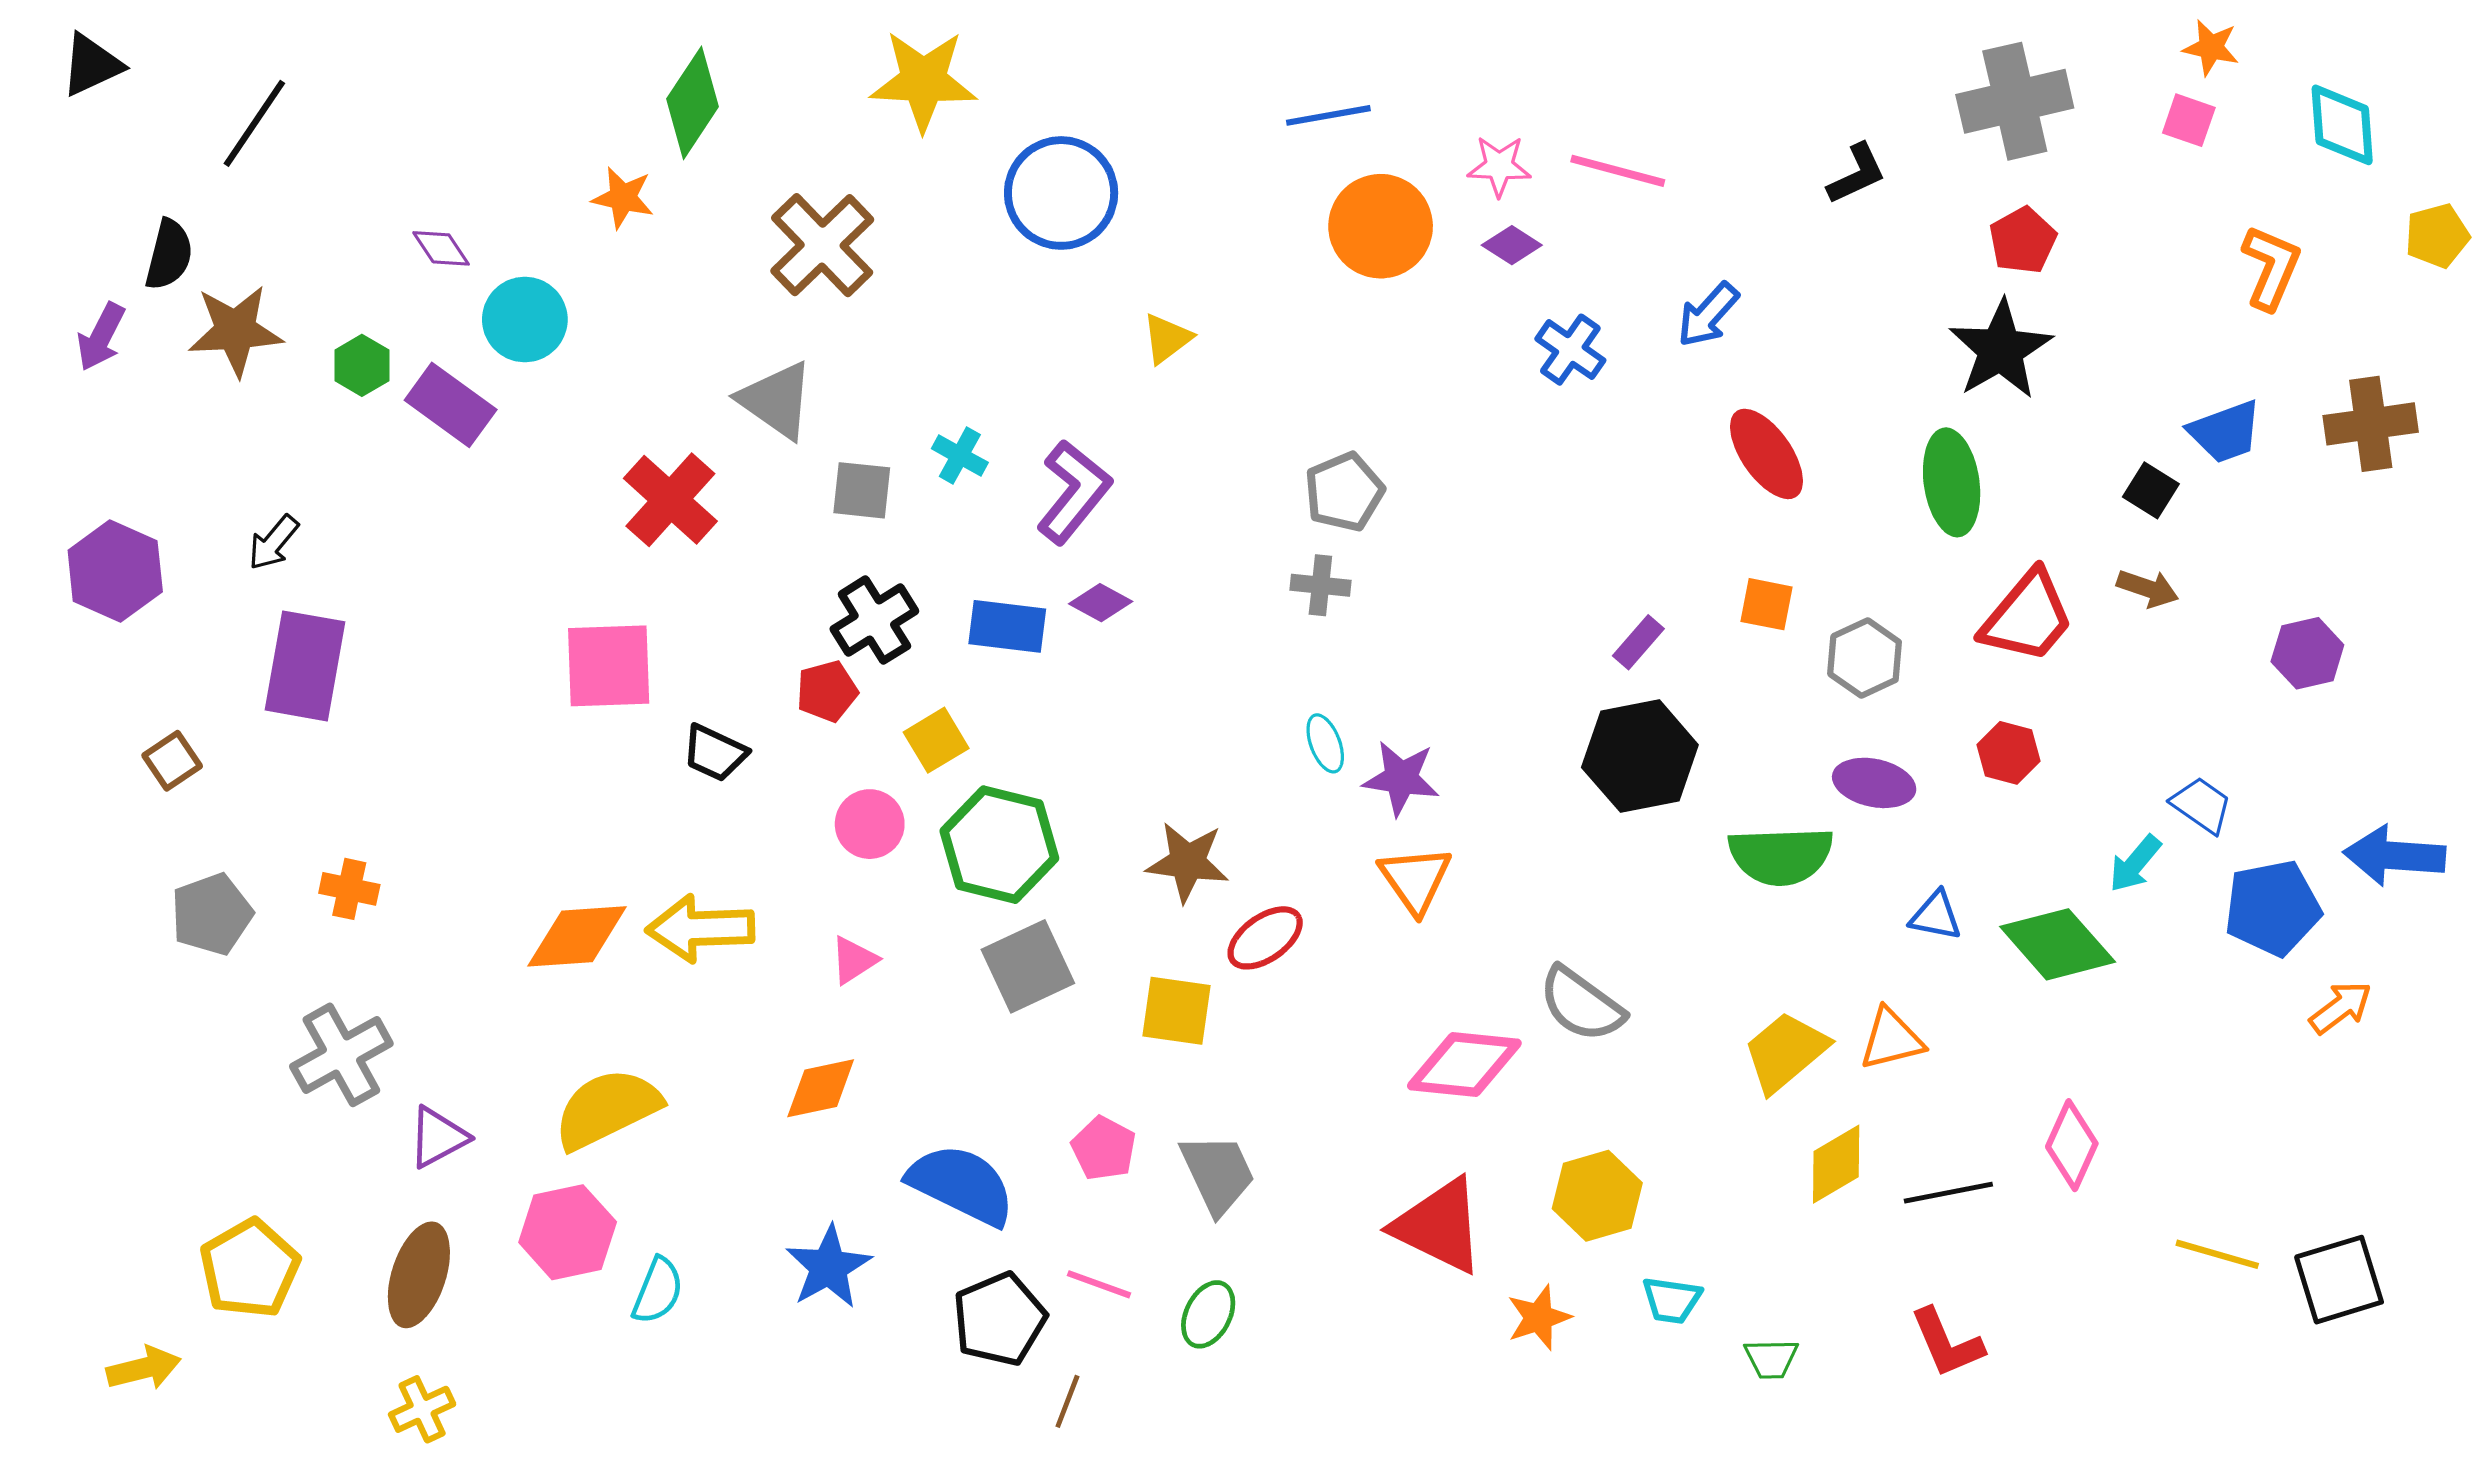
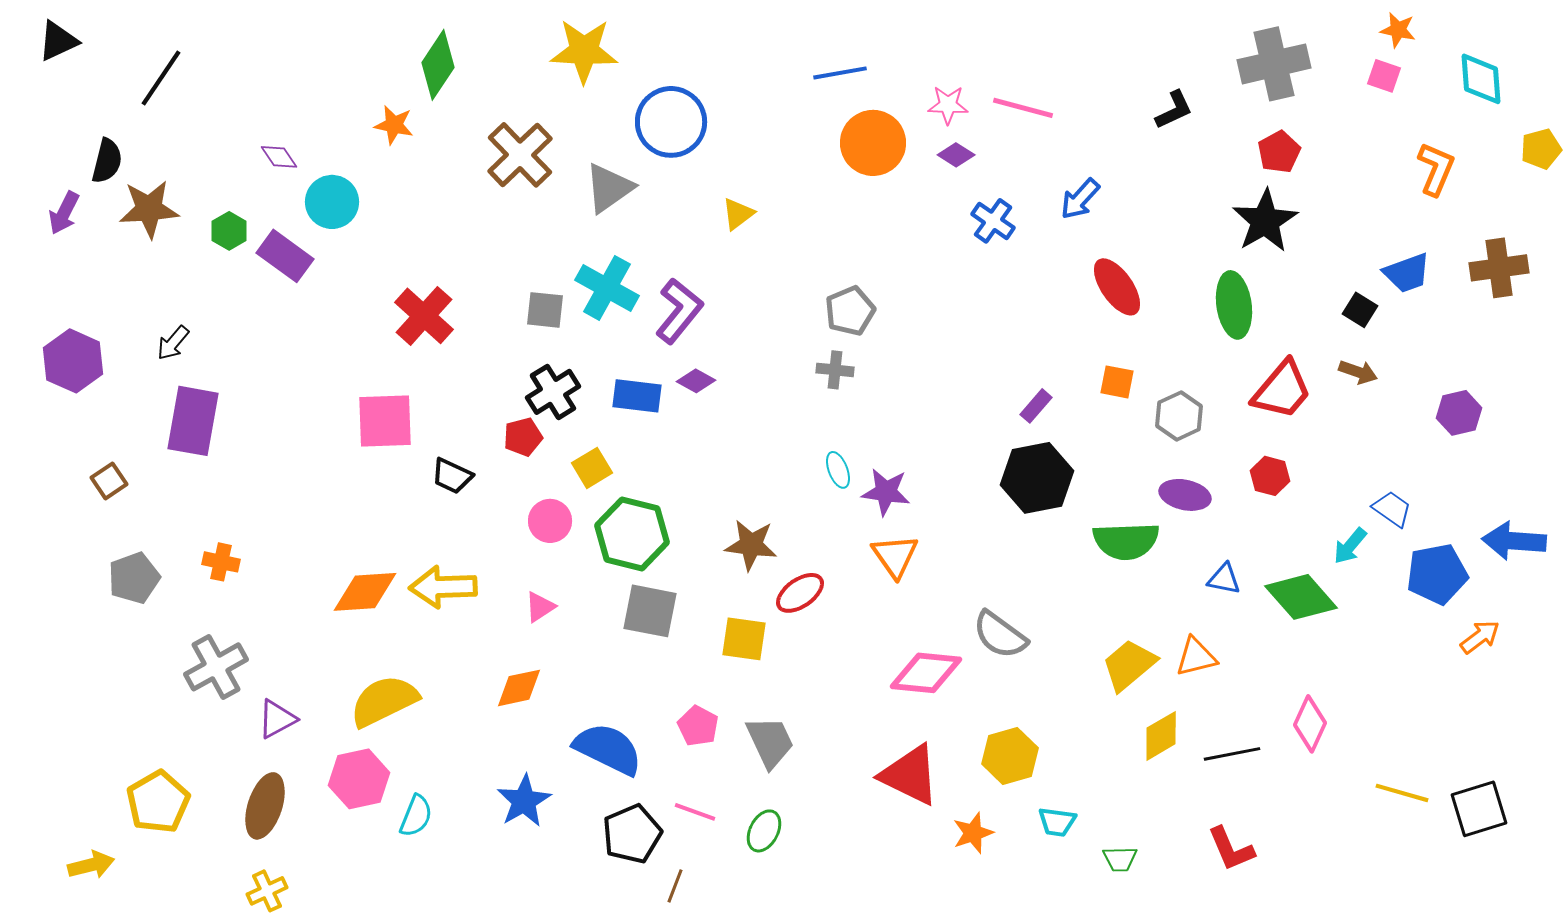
gray triangle: (776, 400) -> (609, 188), moved, turned 50
cyan cross: (960, 456) -> (607, 288), size x1.8
gray square: (1028, 966) -> (650, 611), turned 36

